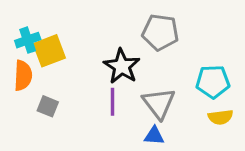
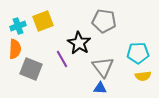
yellow square: (49, 51) -> (43, 21), moved
purple line: (112, 102) -> (62, 59), moved, turned -30
gray square: (48, 106) -> (31, 69), size x1.6

